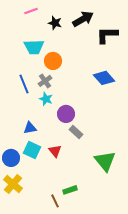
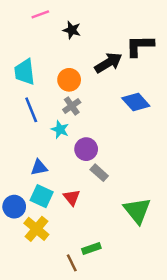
black arrow: (83, 19) -> (108, 63), moved
cyan trapezoid: (34, 47) -> (25, 72), moved, turned 85
gray cross: (45, 81) -> (72, 106), moved
yellow cross: (13, 184) -> (36, 229), moved

